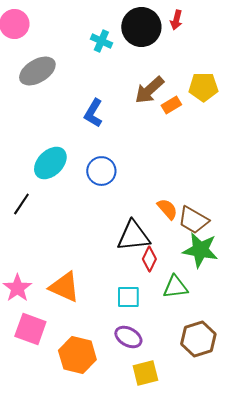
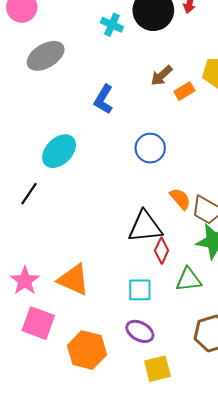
brown arrow: (149, 90) -> (162, 76), size x0.7
blue circle: (101, 171) -> (150, 148), moved

